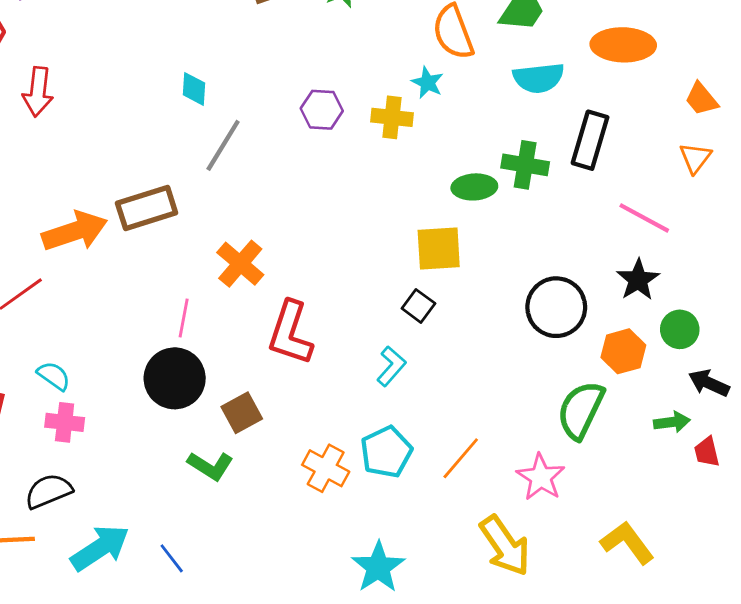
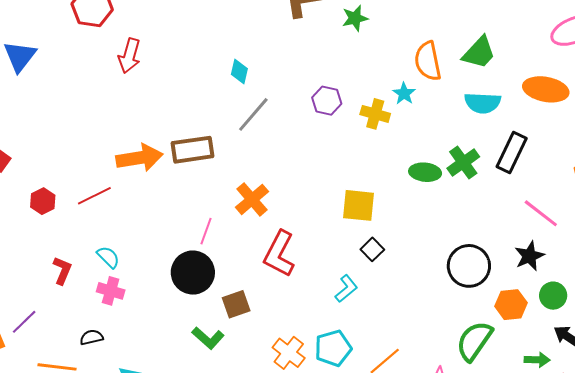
green cross: (525, 165) -> (463, 162), turned 36
yellow square: (439, 249) -> (359, 205), moved
black semicircle: (49, 491) -> (91, 337), size x0.7

